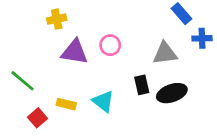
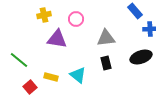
pink circle: (110, 45) -> (76, 19), moved
gray triangle: (165, 53) -> (106, 38), moved
black ellipse: (172, 93) -> (141, 57), moved

